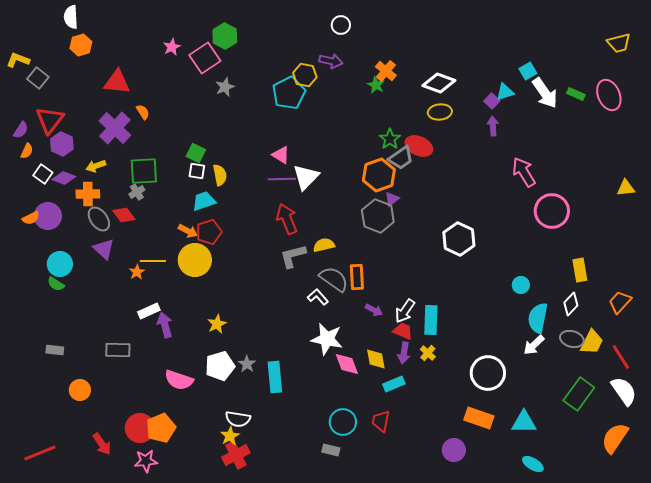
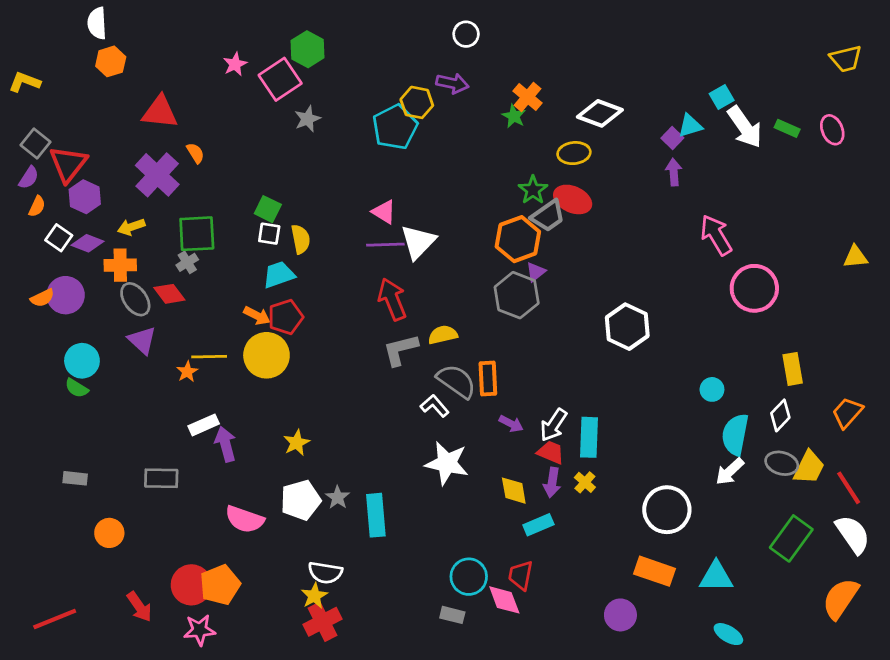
gray square: (38, 78) -> (36, 143), moved
pink ellipse: (609, 95) -> (832, 130), size x0.7
yellow ellipse: (440, 112) -> (574, 153), moved
pink diamond: (347, 364) -> (504, 600), moved

